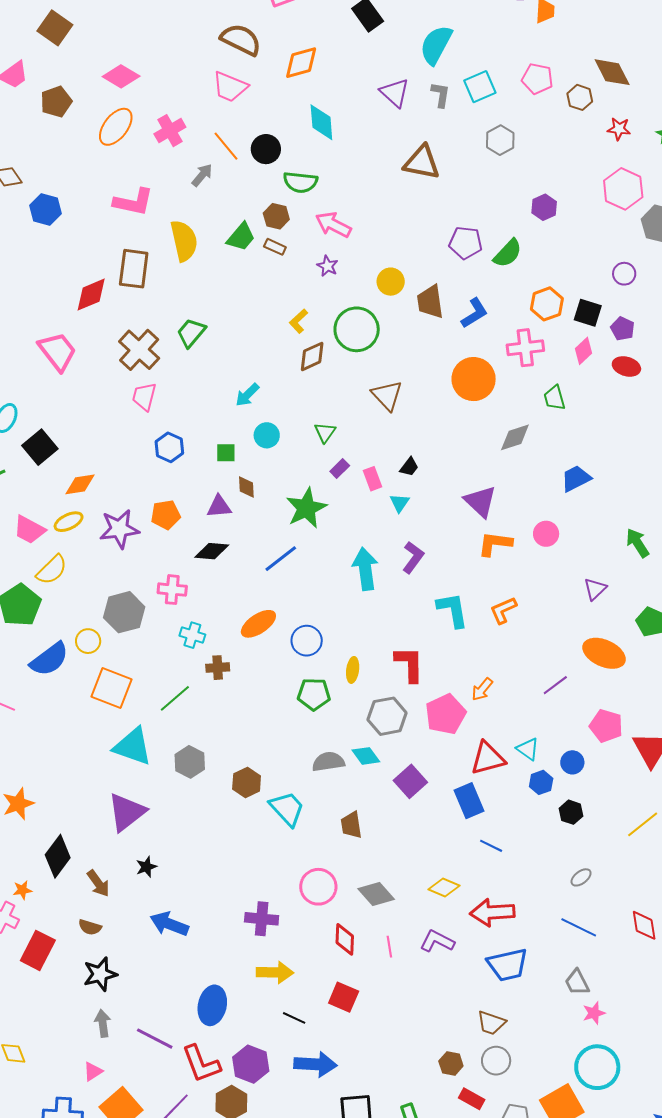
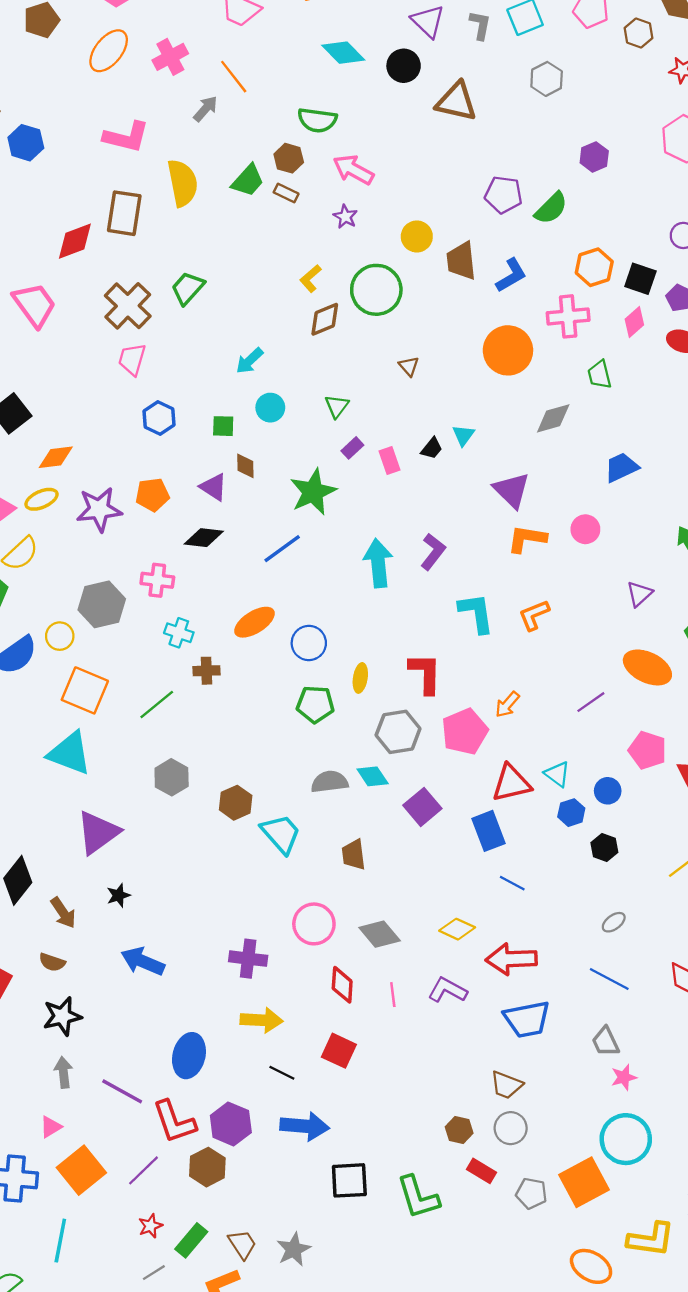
cyan diamond: (321, 122) -> (343, 53), turned -42
black circle: (266, 149) -> (404, 66), moved
brown triangle: (387, 395) -> (409, 366), size x0.6
cyan triangle: (400, 503) -> (463, 435), moved
purple triangle: (219, 506) -> (214, 487), turned 36
cyan triangle: (133, 746) -> (70, 753), moved

